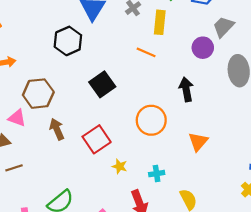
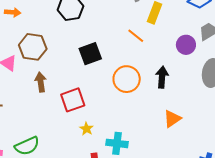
orange circle: (151, 120) -> (127, 79), moved
orange triangle: (198, 142) -> (172, 119), moved
cyan cross: (157, 174) -> (117, 143), size x1.5

